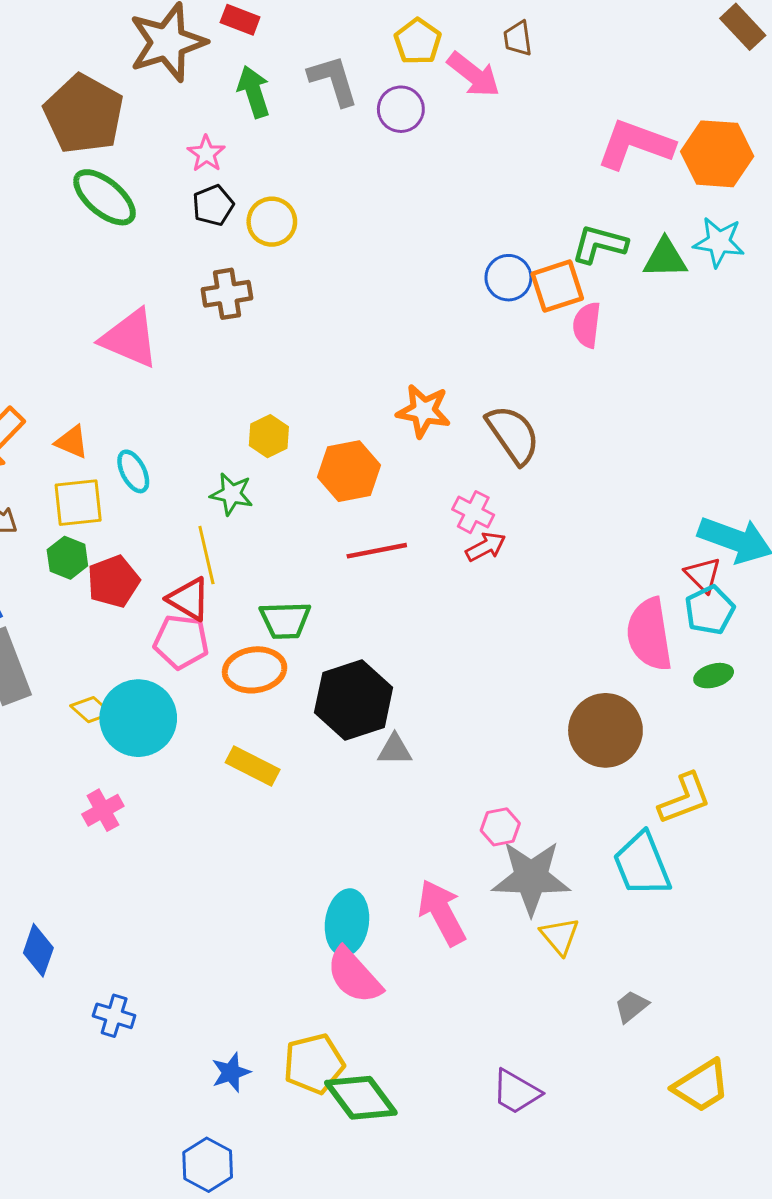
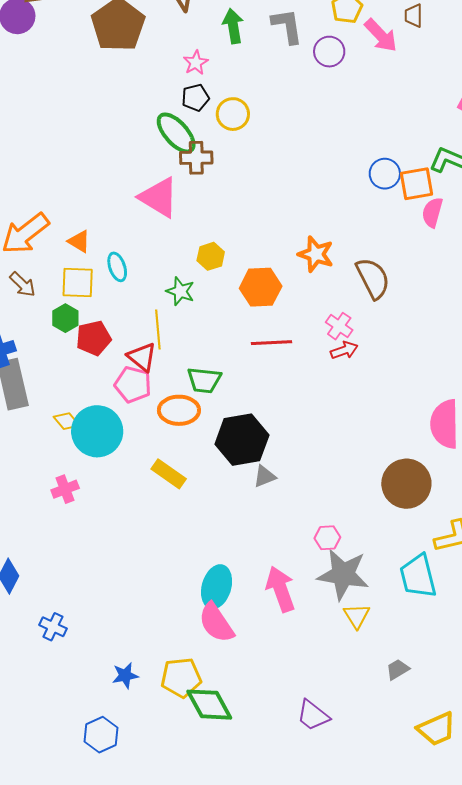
green ellipse: (104, 197) -> (176, 133), moved
pink triangle: (130, 338) -> (159, 197), moved
gray triangle: (395, 750) -> (265, 476), turned -30

